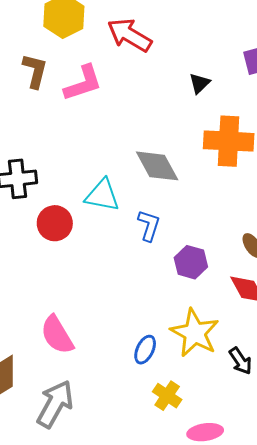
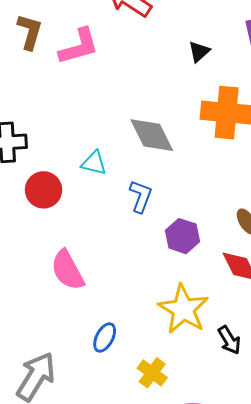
cyan triangle: (102, 195) -> (94, 163), size x0.7
pink semicircle: (57, 335) -> (68, 270), moved
blue ellipse: (145, 350) -> (105, 337), moved

